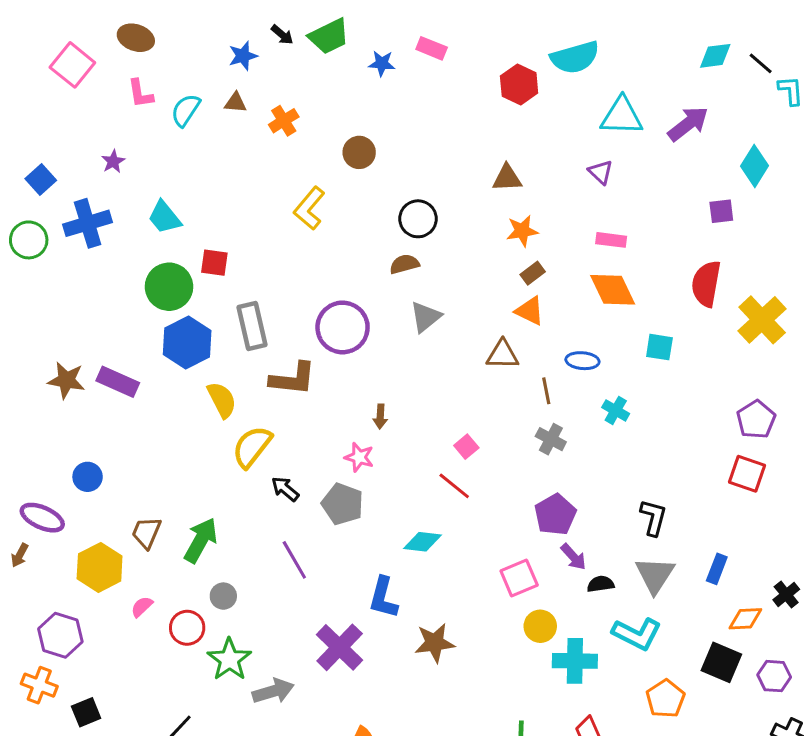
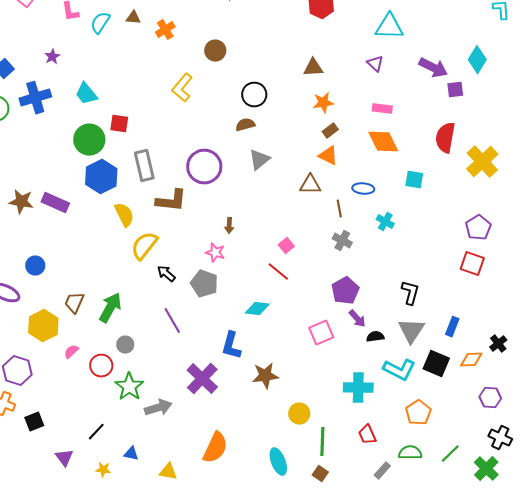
purple arrow: (688, 124) -> (433, 68), moved, turned 64
yellow circle: (540, 626) -> (299, 414), moved
black square: (721, 662) -> (436, 364), moved

